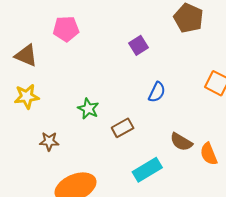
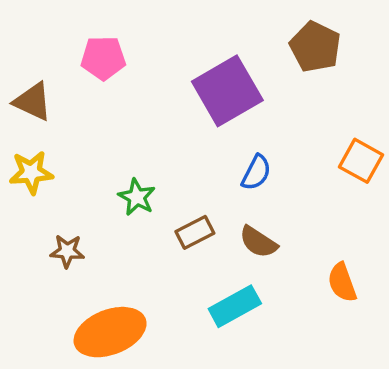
purple square: (138, 45) -> (227, 91), size x2.0
brown semicircle: (181, 142) -> (258, 242), moved

